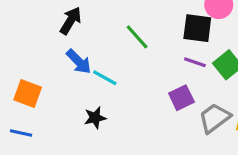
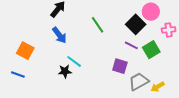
black square: (197, 28) -> (136, 24), turned 30
cyan line: (105, 78) -> (74, 61), moved
purple square: (181, 98) -> (120, 66), turned 35

